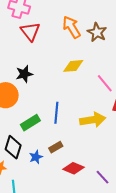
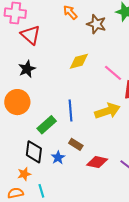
orange arrow: (72, 27) -> (70, 12), moved, size x0.7
black star: (24, 74) -> (27, 69), moved
brown rectangle: (56, 147) -> (76, 144), turned 72

